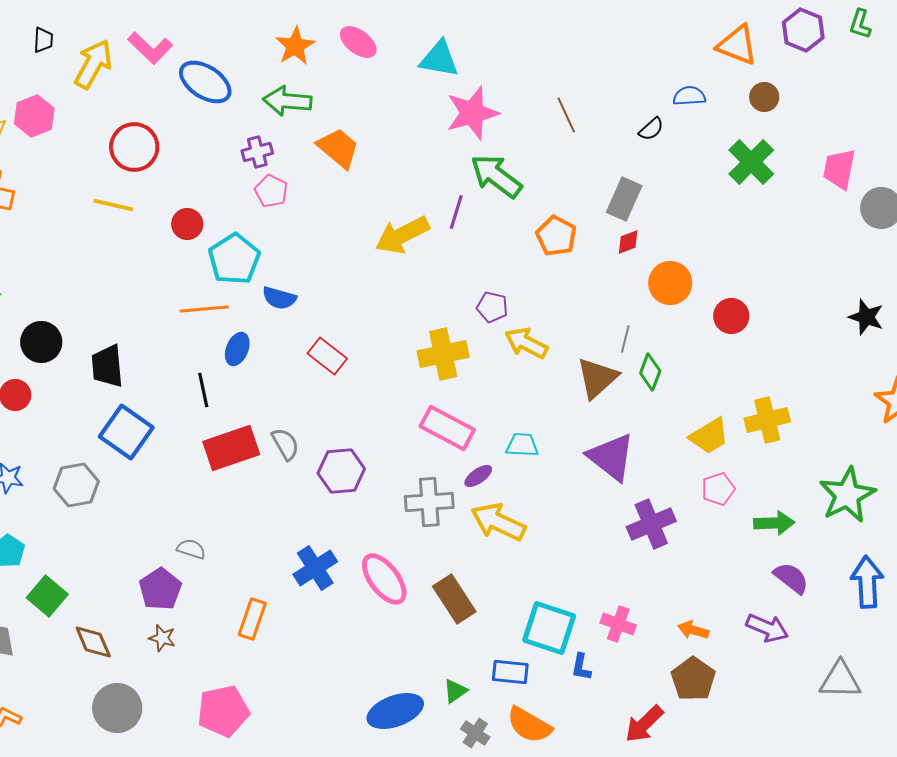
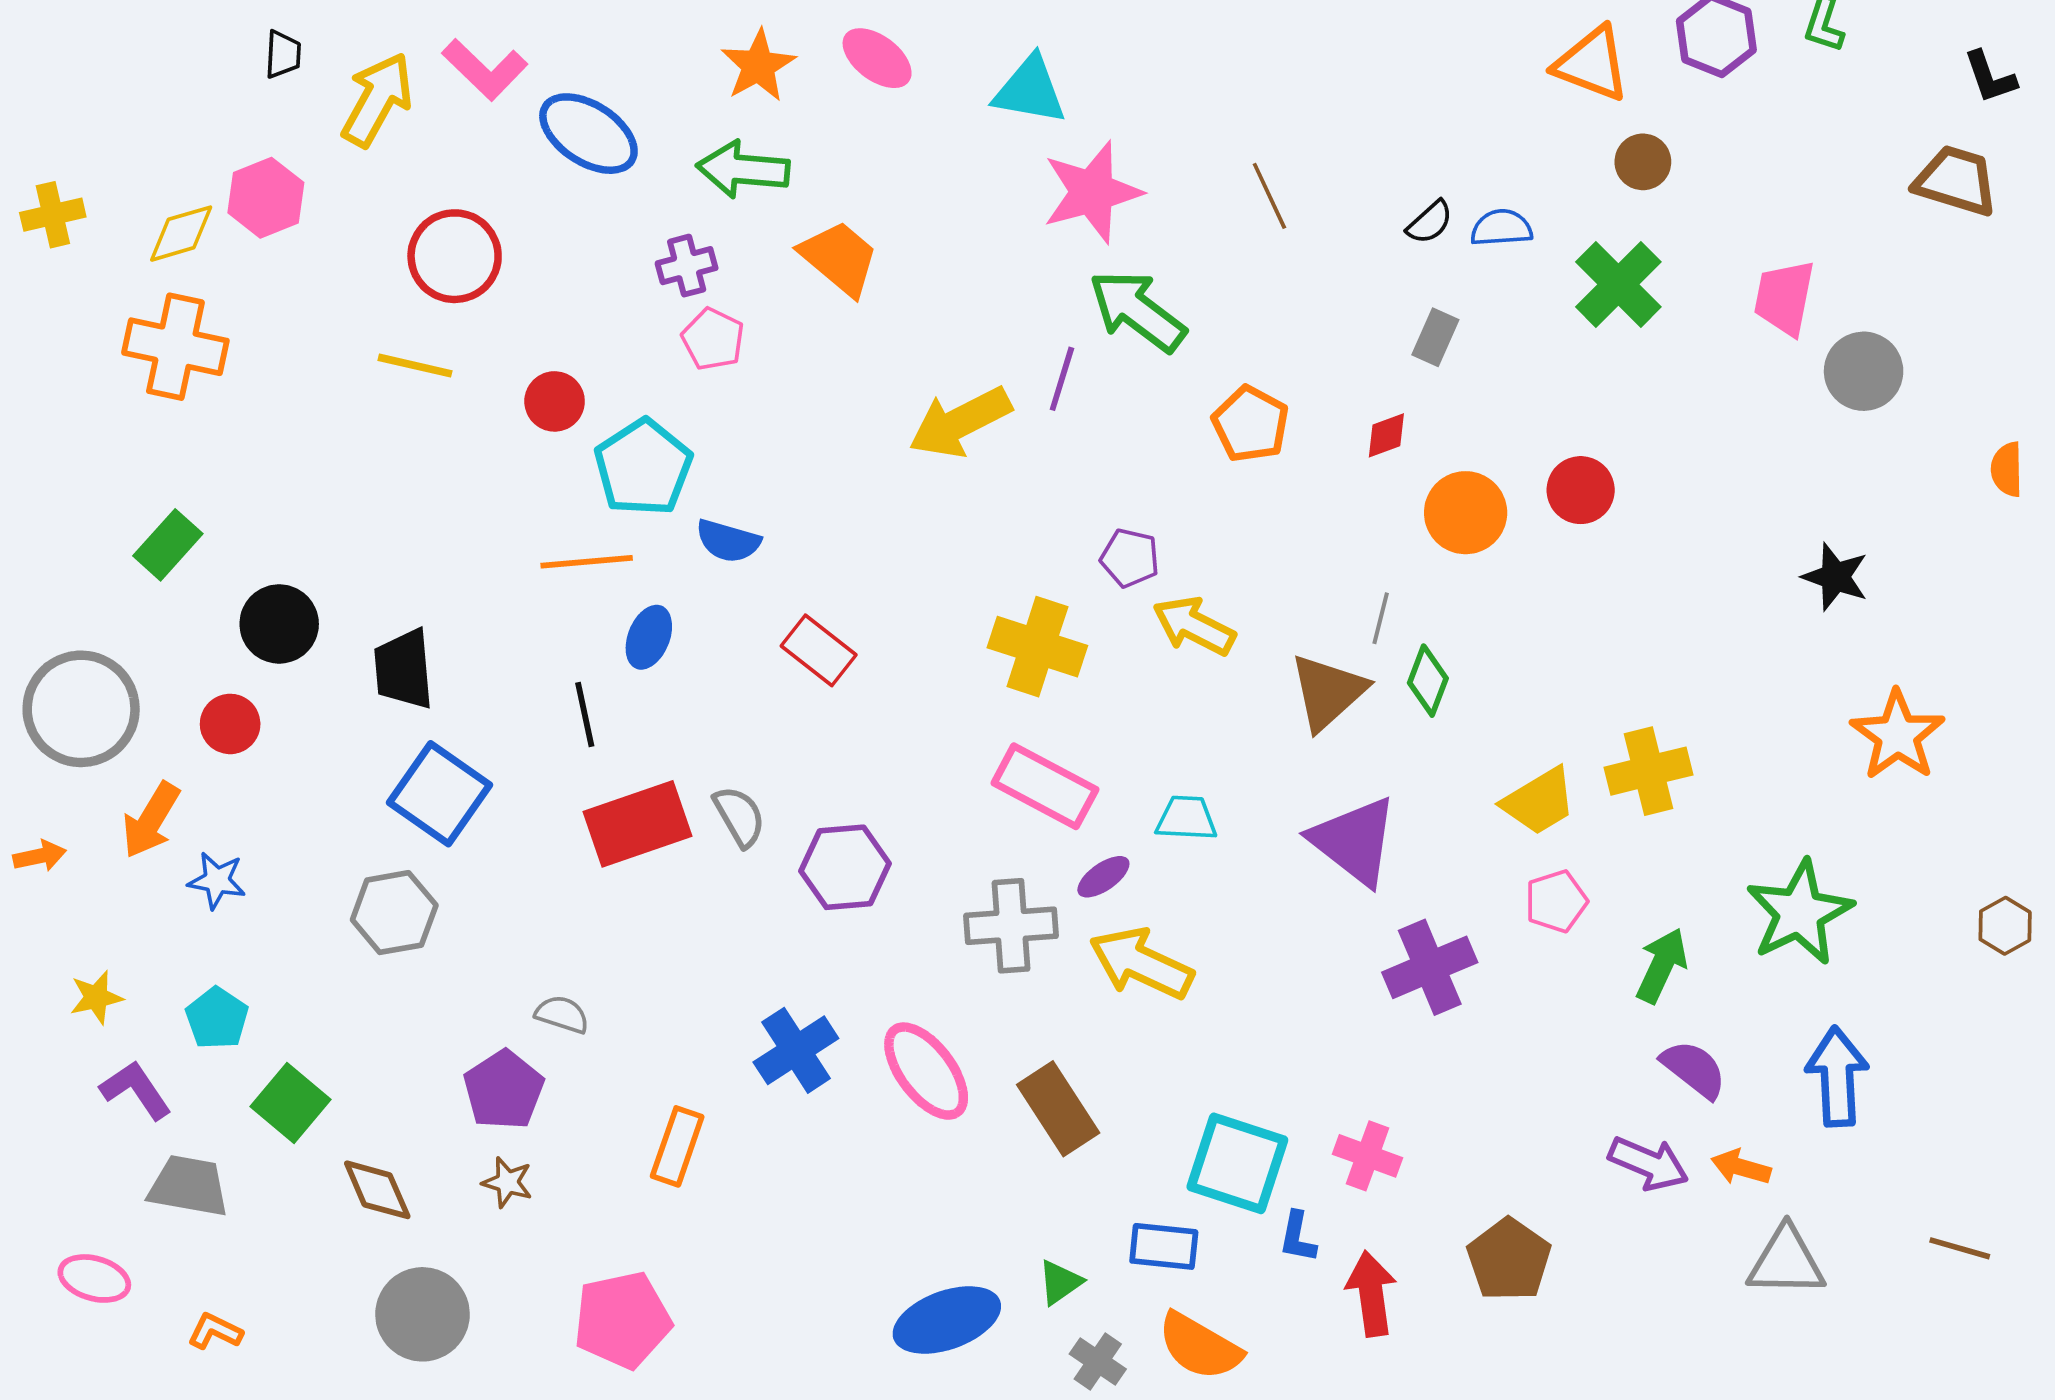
blue semicircle: (689, 96) -> (1501, 228), moved
gray rectangle: (624, 199) -> (1435, 337), moved, size x0.7
red circle: (731, 316) -> (1581, 490), moved
yellow cross: (443, 354) -> (1037, 647), turned 30
gray hexagon: (76, 485) -> (394, 913), moved
green arrow: (774, 523) -> (1662, 965), turned -63
orange arrow: (693, 630) -> (1741, 1167), moved
red arrow: (644, 724) -> (1371, 1294), moved, turned 126

